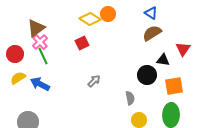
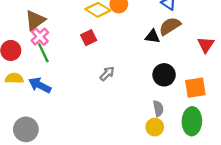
black triangle: (163, 60) -> (152, 37), moved
yellow semicircle: (18, 78) -> (14, 78), turned 35
gray arrow: (94, 81) -> (107, 74), moved
gray semicircle: (130, 98) -> (158, 108), moved

